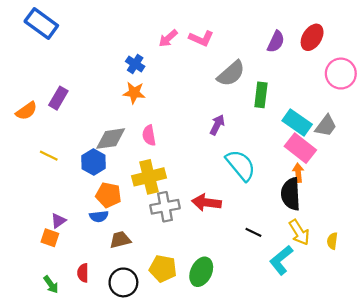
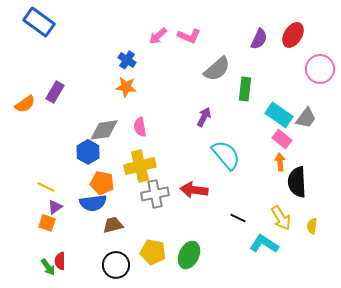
pink rectangle: (300, 148) -> (282, 139), size x0.7
yellow line: (49, 156) -> (46, 187), moved
black semicircle: (291, 194) -> (297, 182), moved
blue semicircle: (99, 216) -> (93, 203), size x1.5
cyan L-shape: (281, 260) -> (264, 244), turned 72
red semicircle: (83, 273) -> (60, 261), moved

